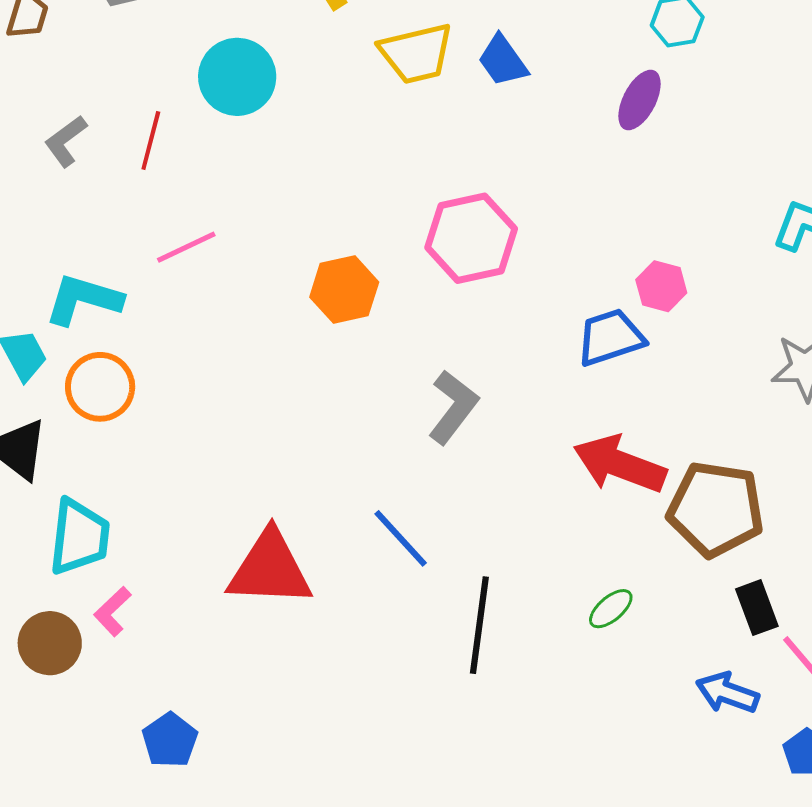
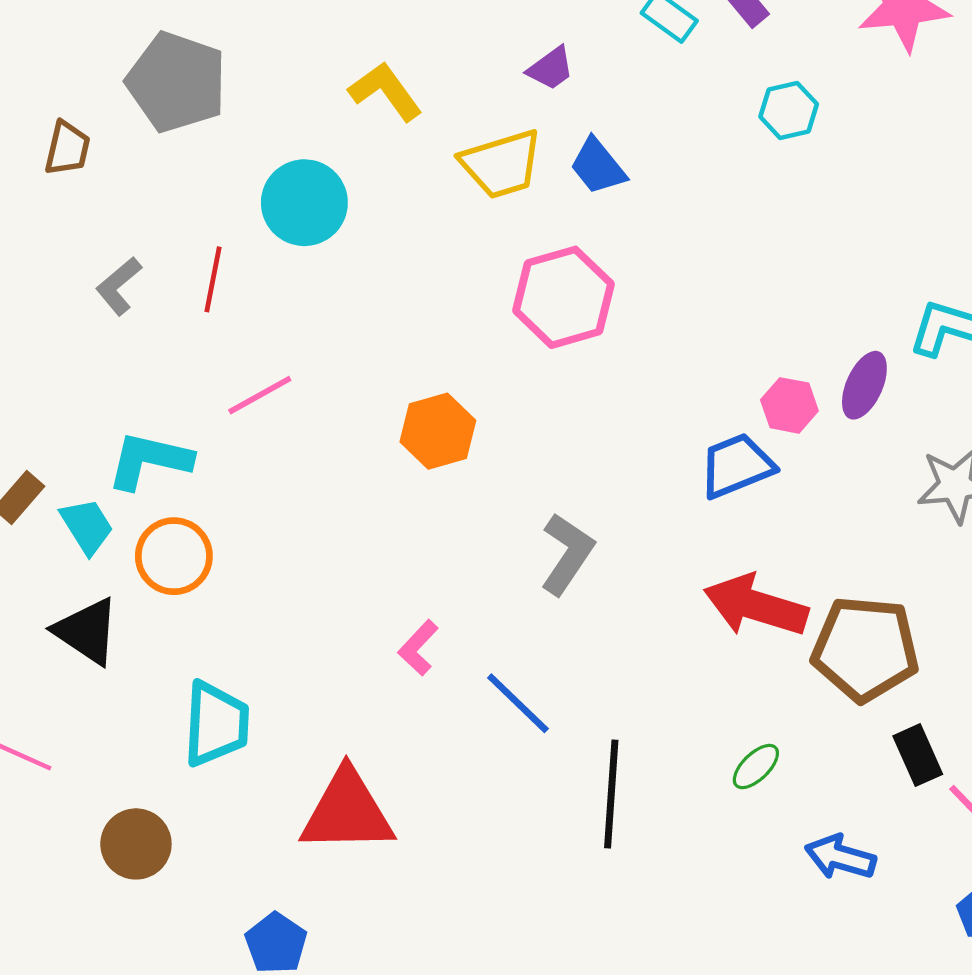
purple ellipse: (640, 100) -> (864, 385), moved
pink hexagon: (471, 238) -> (564, 297), moved
cyan trapezoid: (79, 537) -> (216, 724), moved
red triangle: (270, 569) -> (347, 812), moved
pink L-shape: (112, 612) -> (418, 648), moved
blue arrow: (727, 693) -> (840, 857), moved

